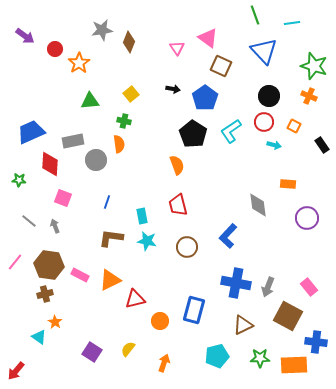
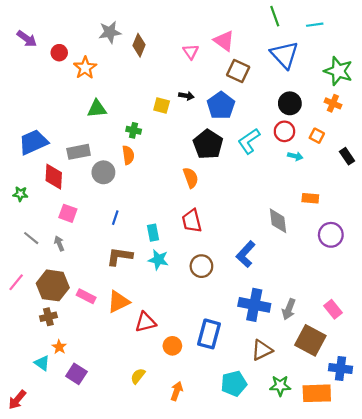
yellow square: (131, 94) -> (162, 105), moved, turned -35
purple square: (92, 352) -> (76, 374), moved

